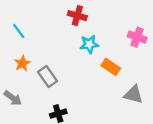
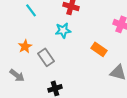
cyan line: (19, 31) -> (31, 10), moved
cyan star: (89, 44) -> (63, 30), moved

